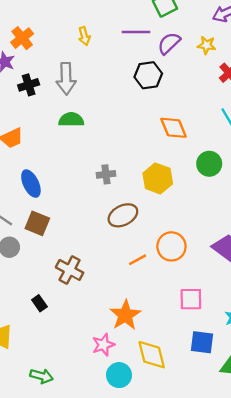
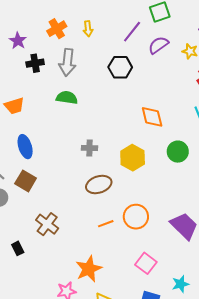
purple line: (136, 32) -> (132, 32), turned -60
orange cross: (22, 38) -> (57, 29), moved
black hexagon: (148, 75) -> (120, 67), moved
pink square: (191, 299) -> (146, 263), turned 30

